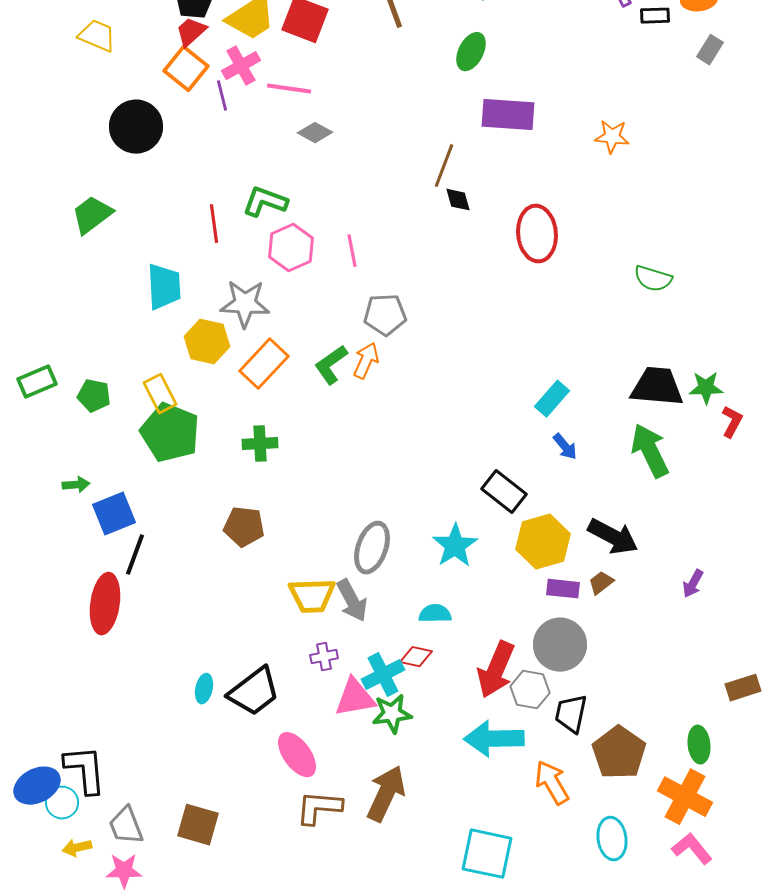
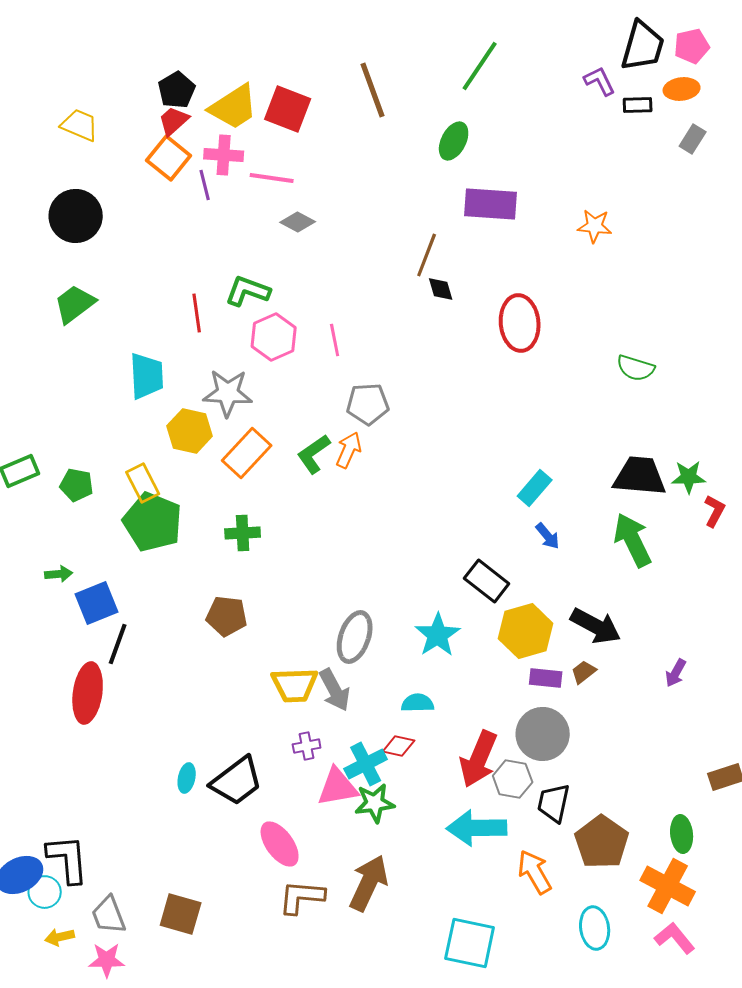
pink cross: (241, 66) -> (224, 155), turned 33
black circle: (136, 127) -> (76, 216), moved

